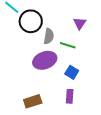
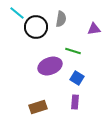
purple triangle: (80, 23) -> (94, 29), moved, turned 48
gray semicircle: (49, 36) -> (61, 19), moved

